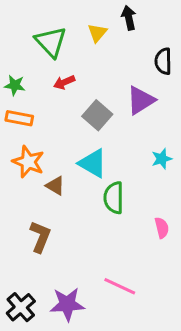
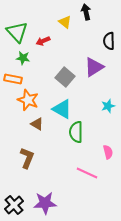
yellow triangle: (97, 33) -> (65, 22), turned -32
green triangle: (51, 42) -> (17, 32), moved
red arrow: (64, 82) -> (43, 41), moved
green star: (15, 85) -> (23, 58), moved
orange star: (28, 162) -> (28, 100), moved
pink line: (120, 286) -> (87, 173), moved

